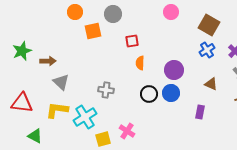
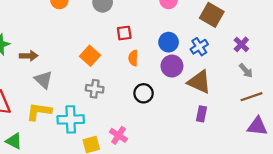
orange square: (93, 31) -> (90, 56), moved, turned -36
blue cross: (207, 50) -> (199, 47), moved
brown triangle: (211, 84) -> (199, 82), moved, size x1.6
blue circle: (171, 93) -> (169, 42), moved
cyan cross: (85, 117) -> (71, 119), turned 30

